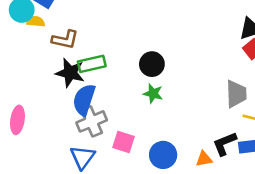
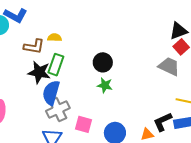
yellow semicircle: (36, 22) -> (55, 38), moved
green rectangle: (92, 64) -> (56, 65), turned -55
gray trapezoid: (236, 94) -> (169, 66), moved, turned -60

